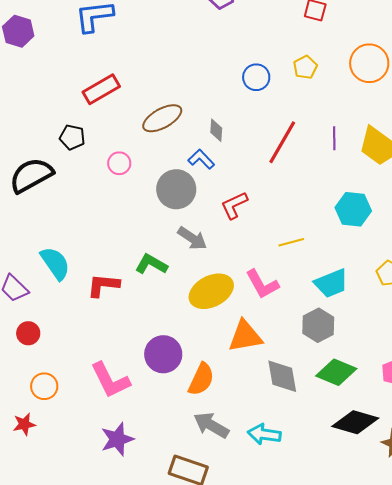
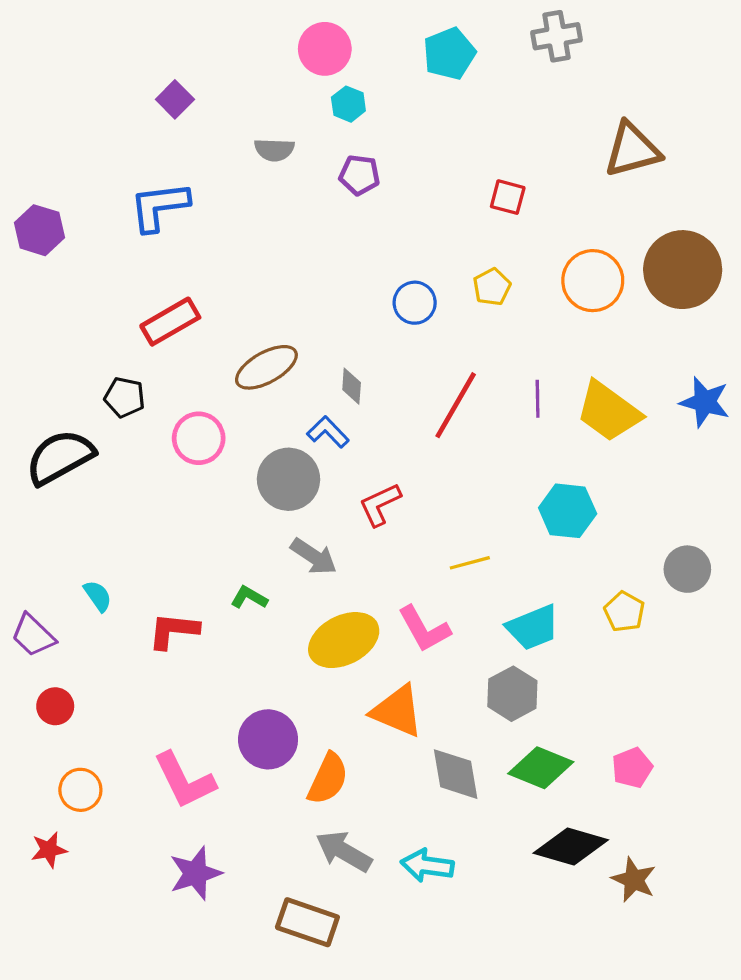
pink circle: (119, 163) -> (199, 438), size x1.4
cyan semicircle: (55, 263) -> (98, 596), size x0.6
green L-shape: (151, 264) -> (249, 597), size x0.7
orange triangle: (245, 336) -> (397, 711), turned 33

